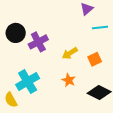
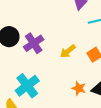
orange star: (69, 80) -> (79, 88), moved

